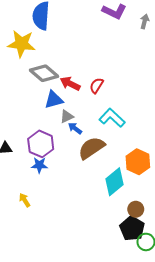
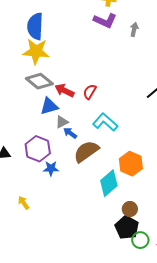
yellow star: (21, 44) -> (36, 51), moved
blue star: (39, 165) -> (51, 168), moved

